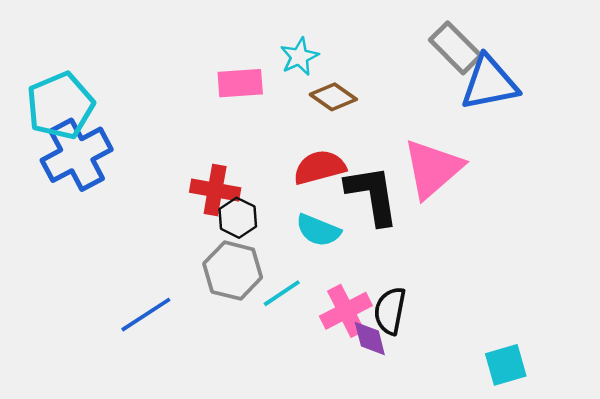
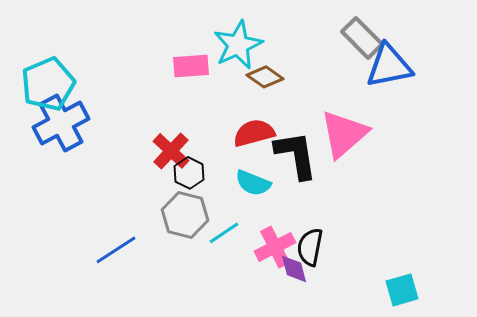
cyan star: (299, 57) -> (238, 45), size x1.6
red cross: (215, 190) -> (171, 151), turned 33

